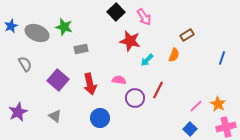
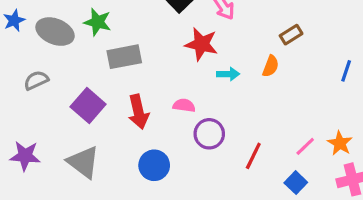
gray rectangle: (81, 49) -> (124, 57), size x1.5
cyan arrow: (147, 60) -> (228, 74), turned -136
gray semicircle: (25, 64) -> (36, 80), turned -84
red line: (158, 90) -> (253, 156), moved
purple star: (18, 112) -> (25, 156), turned 30
gray triangle: (55, 116) -> (83, 162), size x1.6

